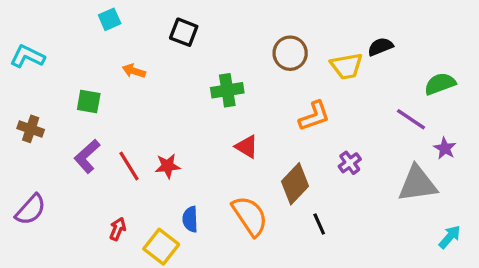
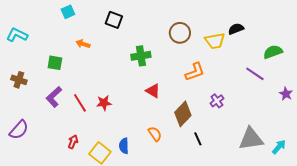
purple star: (445, 148) -> (286, 94), moved
gray triangle: (417, 184) -> (251, 139), moved
orange semicircle: (250, 216) -> (155, 134), size x0.6
blue semicircle: (190, 219) -> (124, 146), moved

